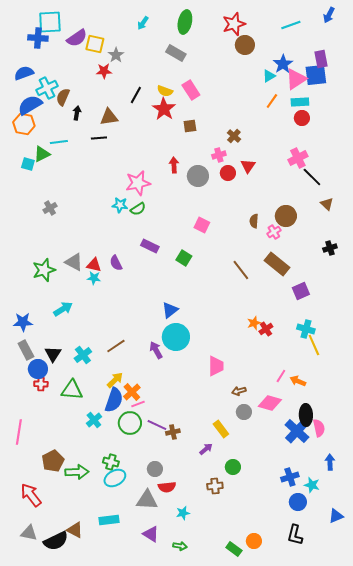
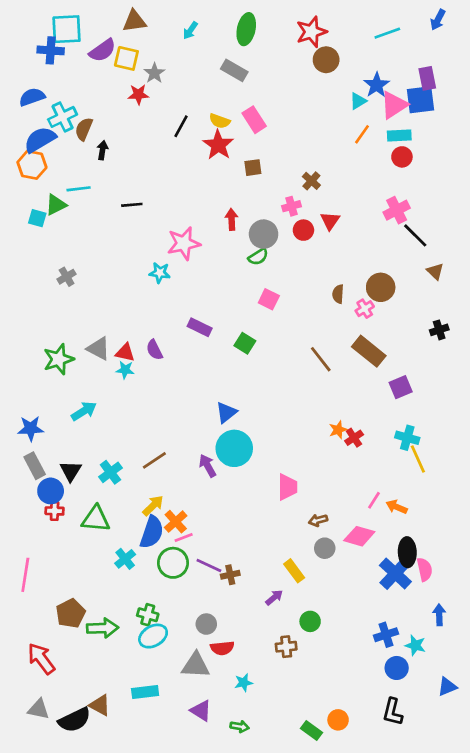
brown triangle: (109, 117) -> (134, 21), moved
black line: (99, 138) -> (132, 205), moved
green semicircle: (138, 209) -> (258, 257), moved

